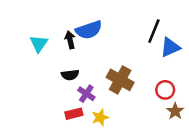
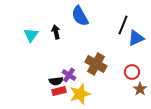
blue semicircle: (89, 30) -> (80, 16), moved, turned 80
black semicircle: (70, 75) -> (56, 81), moved
yellow star: (100, 117) -> (80, 94), size x1.5

